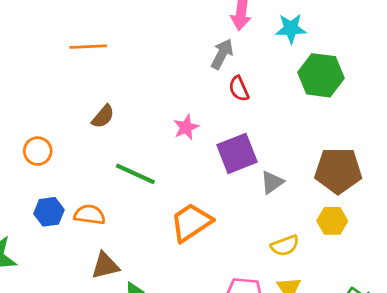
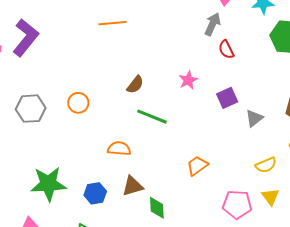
brown semicircle: (103, 117) -> (135, 85), moved
purple square: (237, 153) -> (227, 98), size x0.7
blue hexagon: (49, 212) -> (95, 193), moved
orange trapezoid: (191, 222) -> (197, 166), moved, size x0.7

